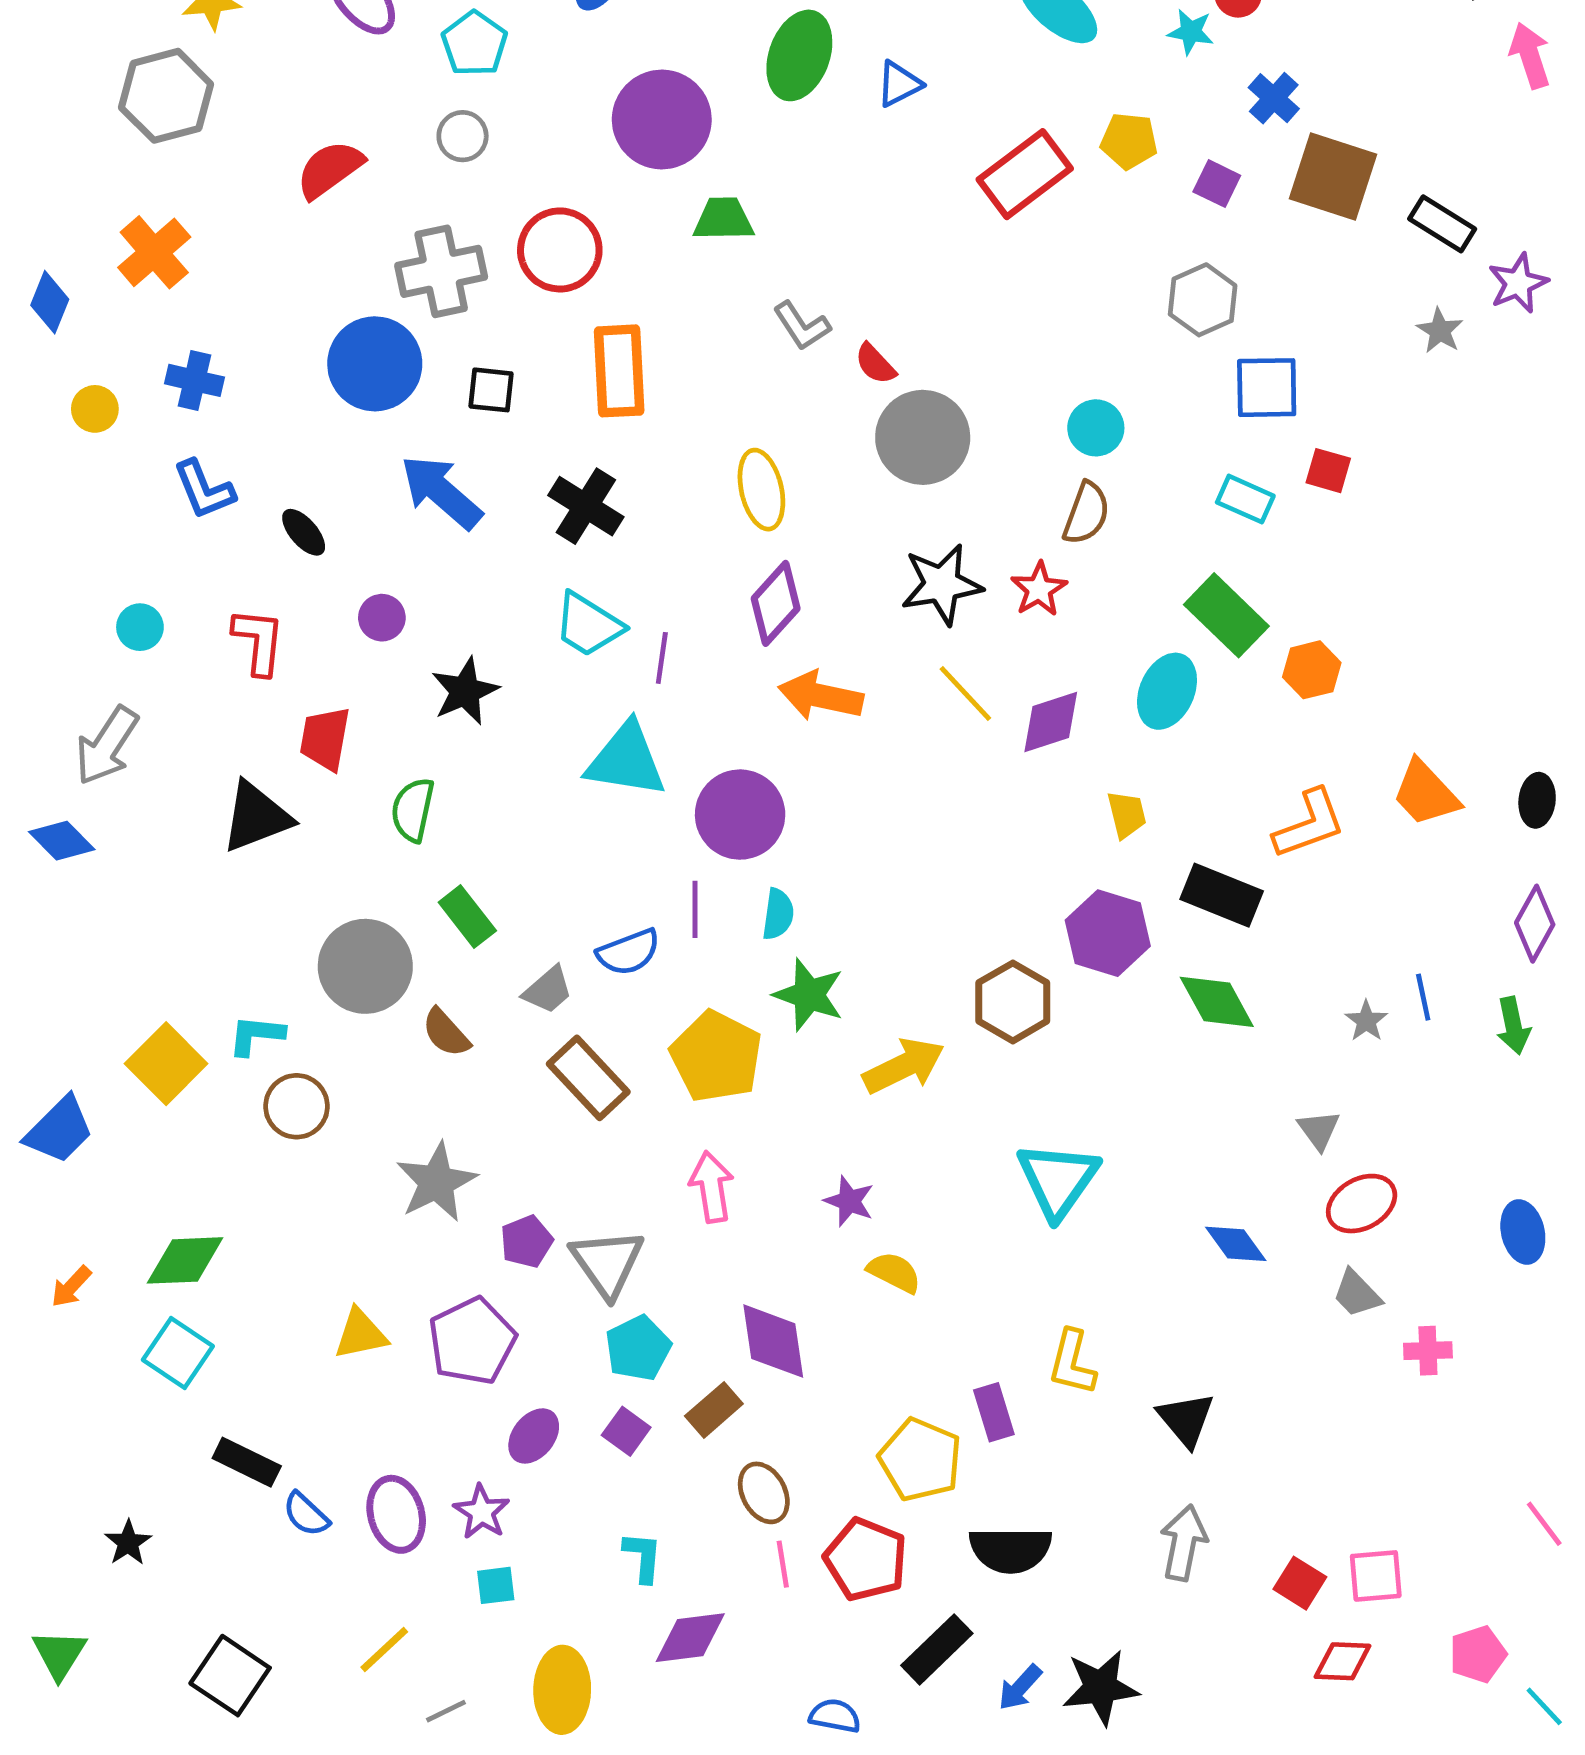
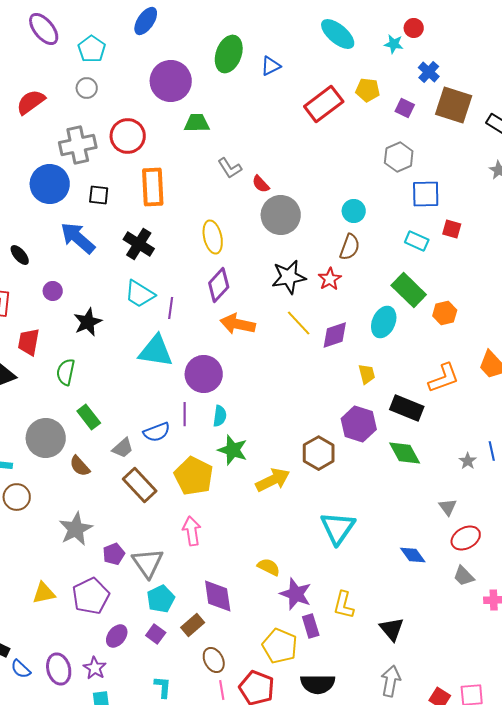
purple star: (849, 1201) -> (296, 594), moved, size x1.5

